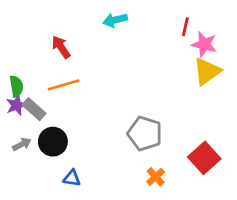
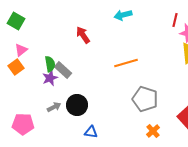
orange line: (64, 85) -> (126, 63), moved
gray rectangle: (34, 109) -> (63, 70), moved

